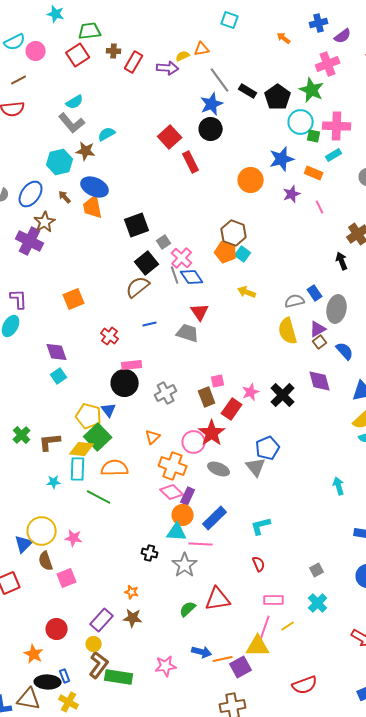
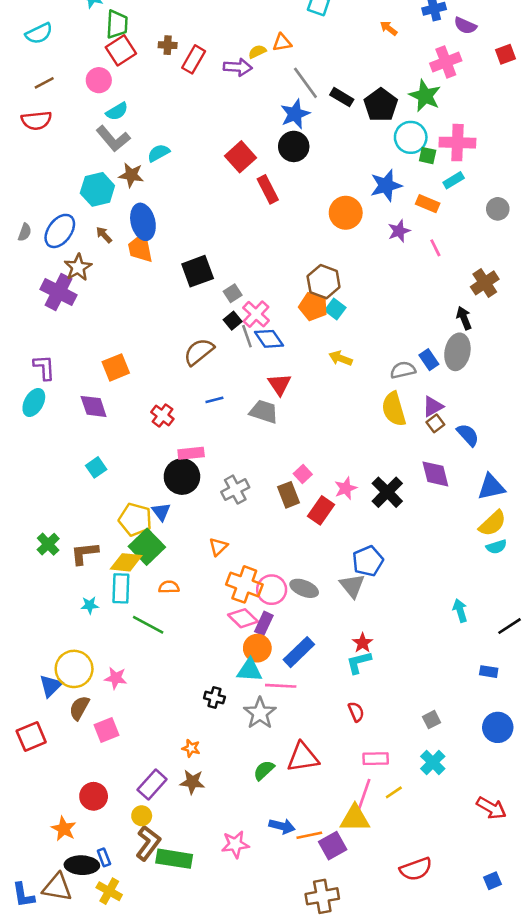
green trapezoid: (90, 31) -> (117, 24), moved, turned 100
purple semicircle: (343, 36) -> (465, 26), turned 60
pink circle: (36, 51) -> (99, 80), moved
blue ellipse: (95, 187) -> (143, 222), turned 52
black square: (147, 263) -> (233, 321), moved, size x0.6
gray ellipse: (337, 309) -> (457, 352), moved
purple diamond: (57, 352) -> (94, 406), moved
pink square: (218, 381) -> (303, 474), turned -32
red star: (212, 433) -> (363, 643), moved, size x0.6
pink circle: (194, 442) -> (272, 590), moved
orange semicircle: (115, 468) -> (169, 587), size x0.6
brown semicircle: (46, 561) -> (79, 708), turned 48

